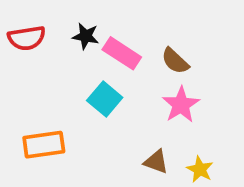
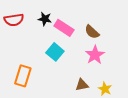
orange rectangle: (44, 145) -> (23, 76), turned -65
brown triangle: (156, 162) -> (82, 85), turned -32

